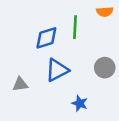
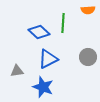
blue diamond: (46, 38) -> (39, 32), turned 60
blue star: (80, 103) -> (43, 87), moved, size x1.5

